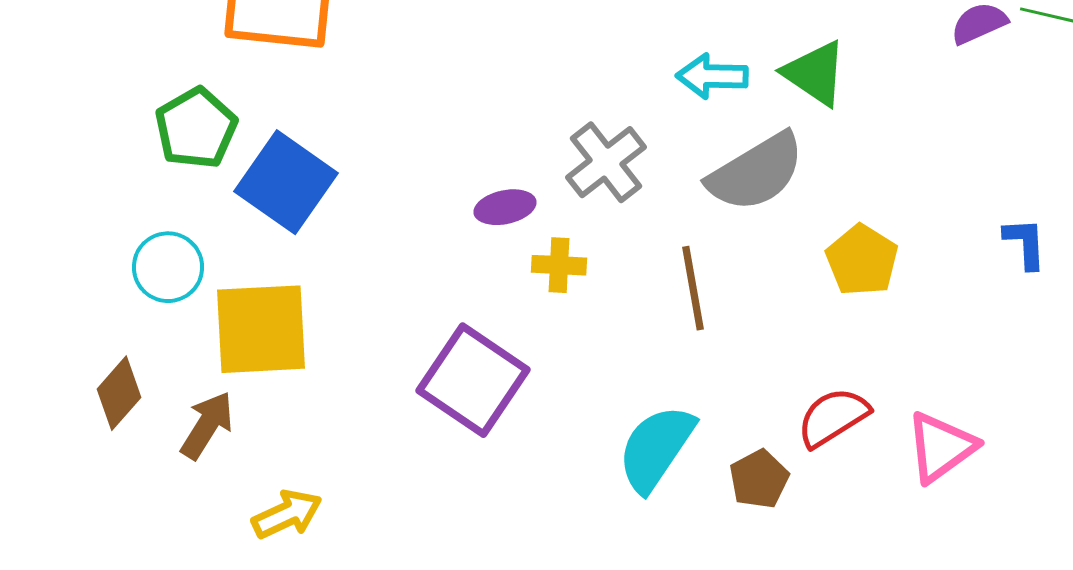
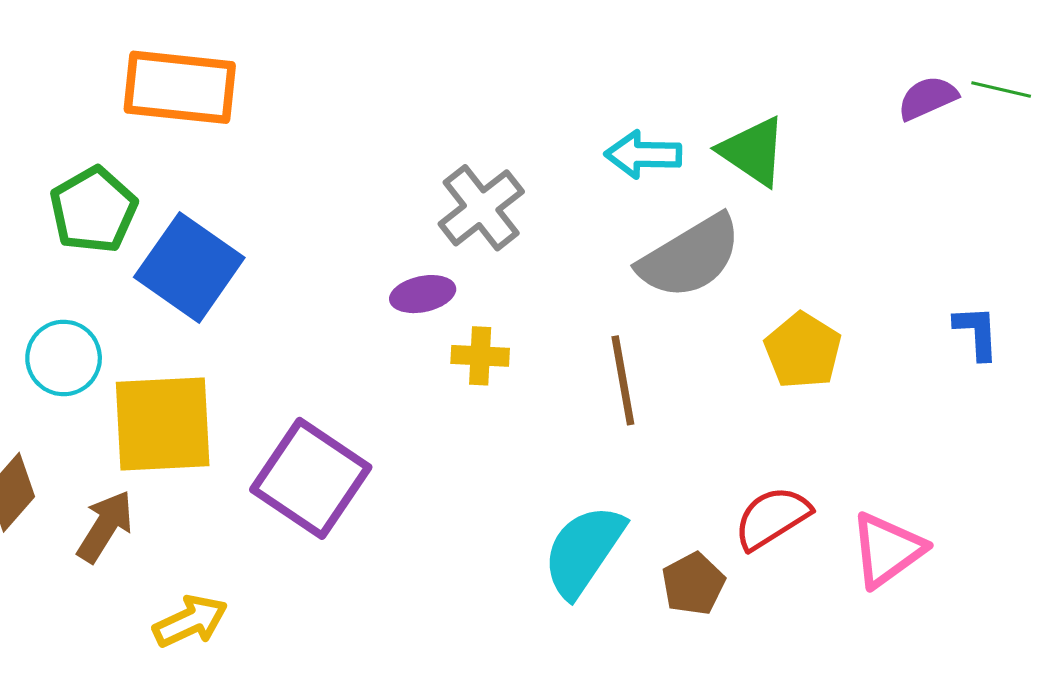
gray cross: (606, 162) -> (481, 208), moved
purple square: (473, 380) -> (311, 478), moved

